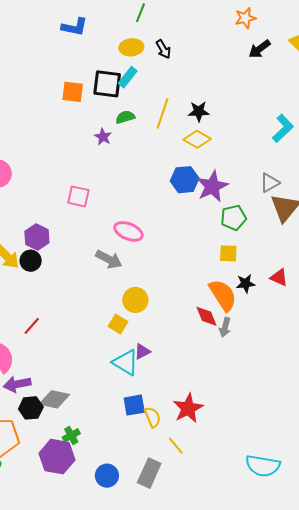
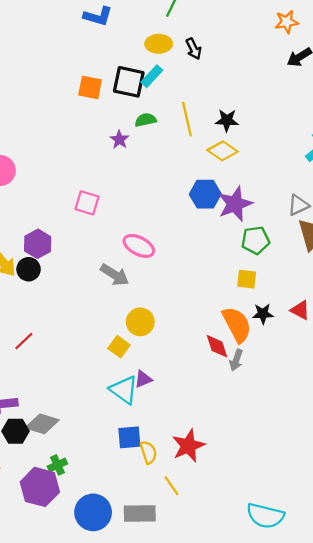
yellow line: (163, 113) -> (187, 119), turned -36
gray rectangle: (149, 473) -> (140, 513), turned 60
blue circle: (107, 476) -> (93, 512), size x1.4

